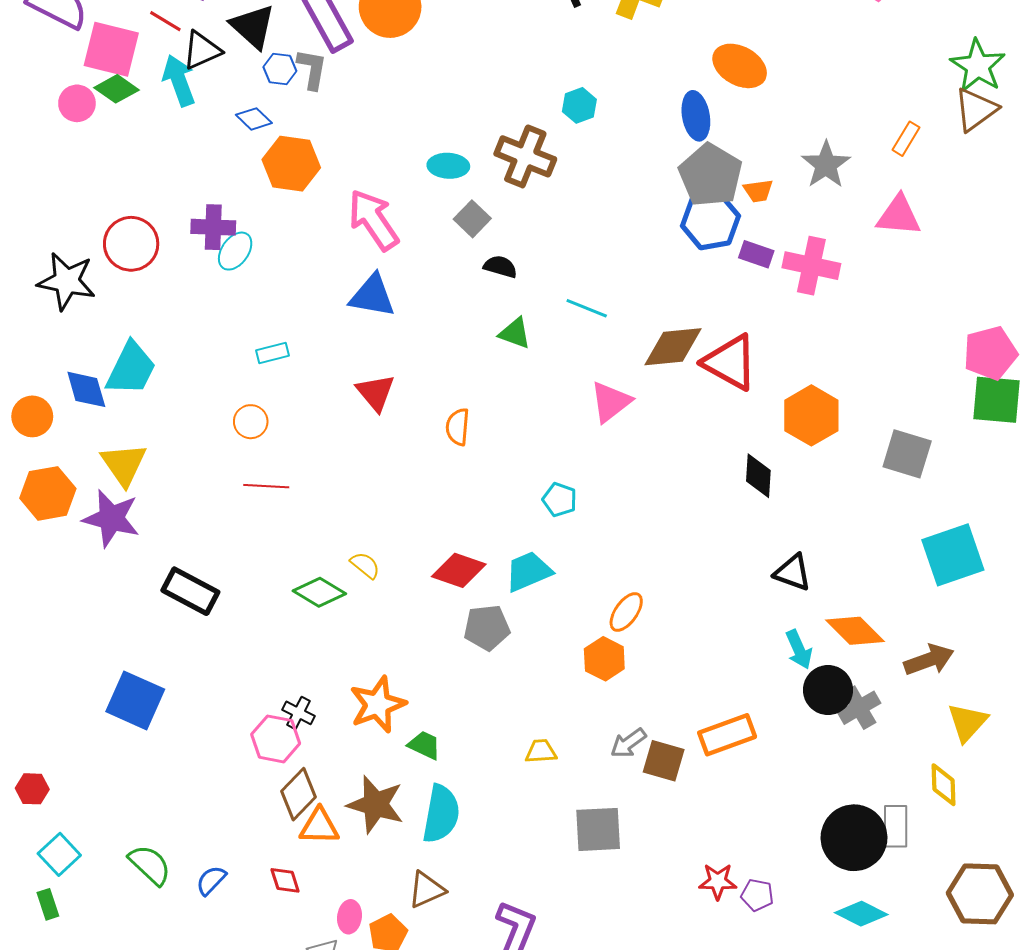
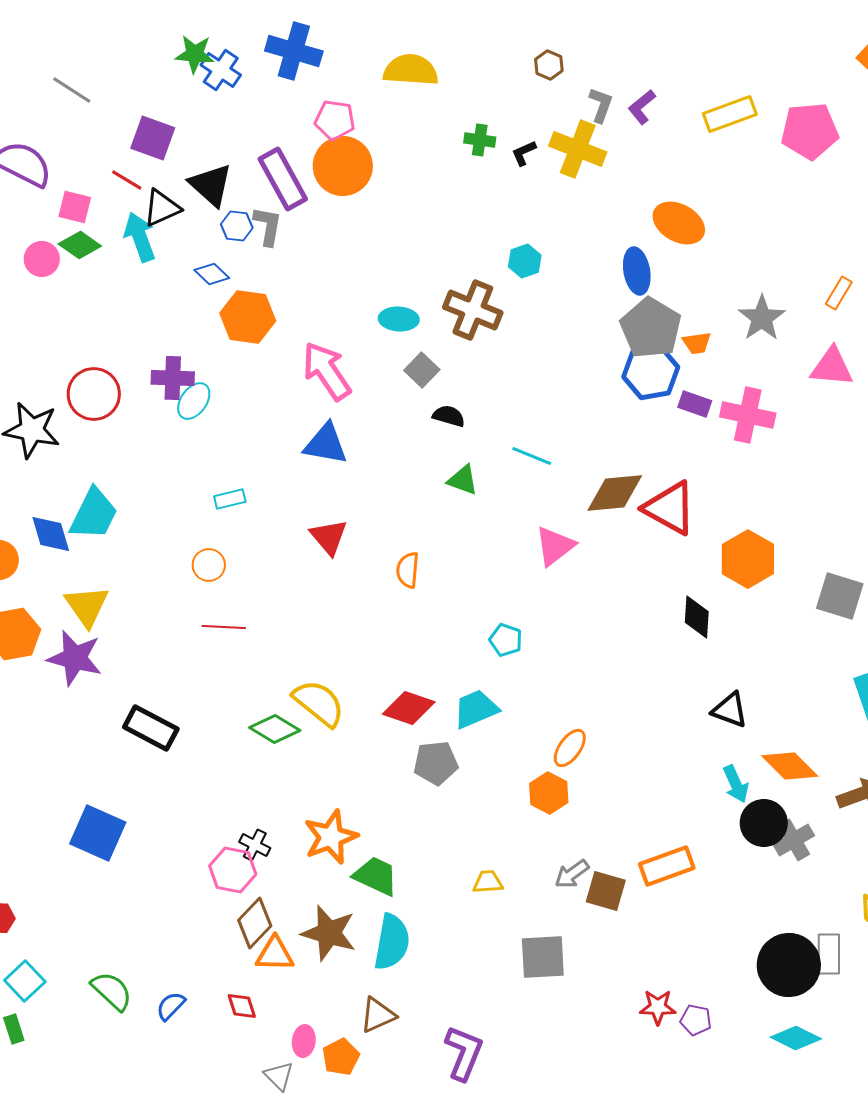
pink square: (111, 49) -> (75, 207), size x0.6
yellow semicircle: (365, 565) -> (319, 703), size x1.8
green trapezoid: (424, 745) -> (376, 876), size x1.4

